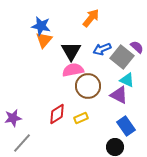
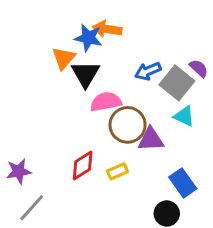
orange arrow: (91, 18) -> (107, 29), moved, turned -120
blue star: (41, 26) -> (88, 38), moved
black triangle: (71, 51) -> (85, 74), moved
purple triangle: (119, 95) -> (151, 139), moved, turned -30

